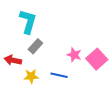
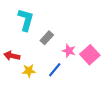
gray rectangle: (35, 46) -> (47, 38), moved
blue line: (59, 75) -> (55, 70), turned -63

